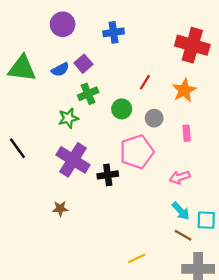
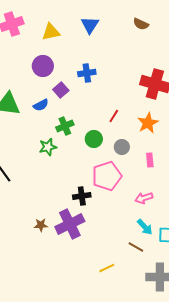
purple square: (83, 64) -> (61, 90), moved
purple cross: (73, 160) -> (70, 224), moved, turned 32
brown line: (183, 235) -> (136, 247), moved

